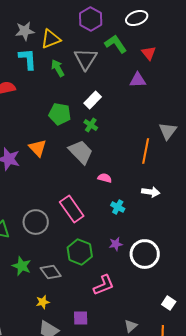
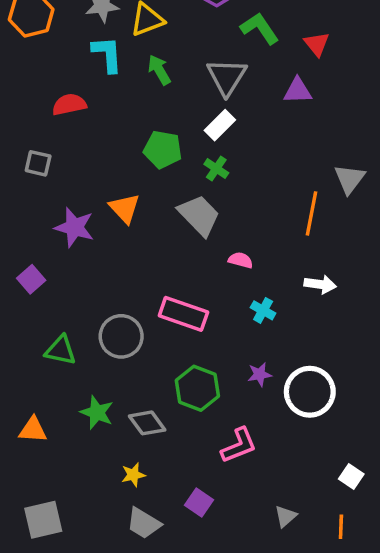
gray triangle: (86, 59) -> (227, 77), moved
pink rectangle: (72, 209) -> (183, 314), turned -36
purple square: (81, 318) -> (199, 502), turned 35

